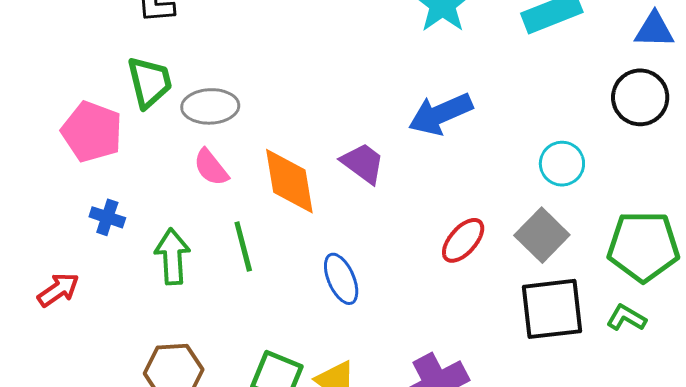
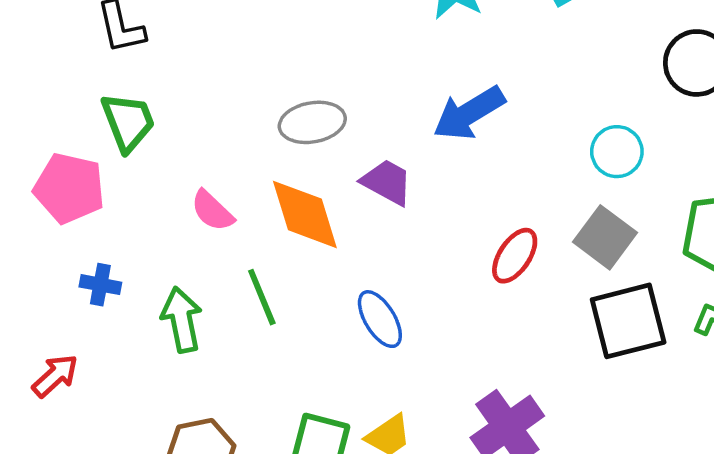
gray ellipse: (210, 106) -> (312, 122), moved

